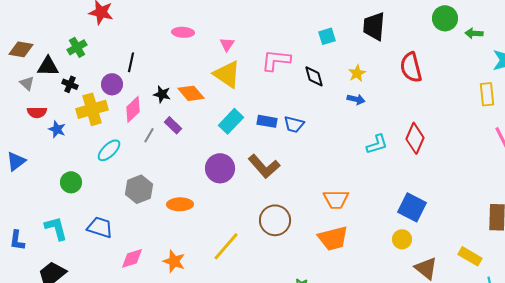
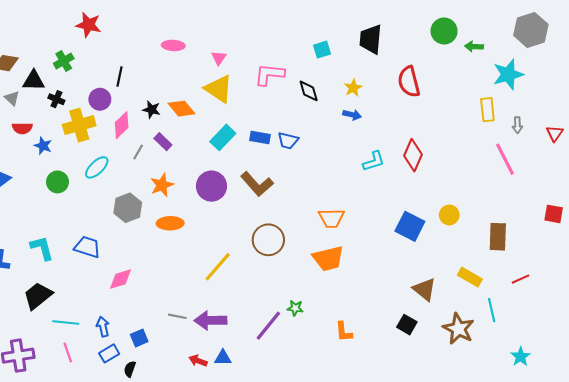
green circle: (71, 182) -> (57, 182), moved
yellow circle: (402, 239) -> (449, 215), moved
orange star: (174, 261) -> (162, 185), moved, turned 30

